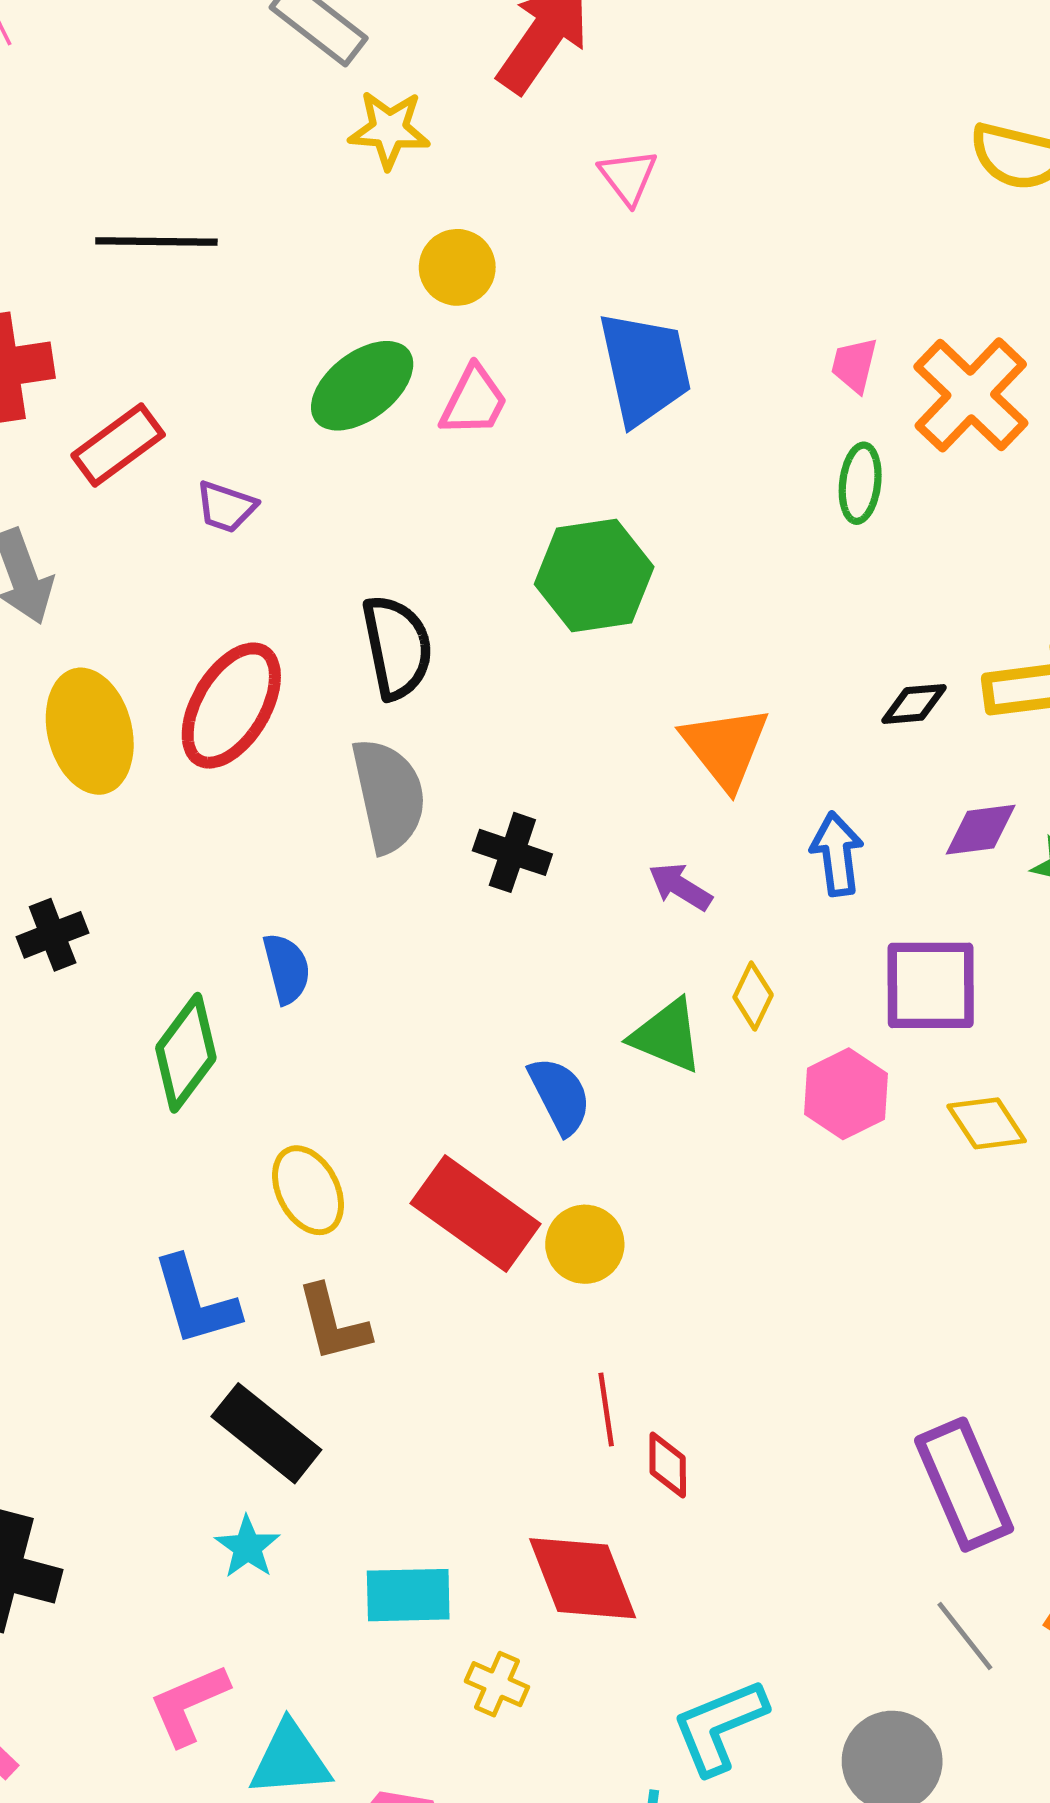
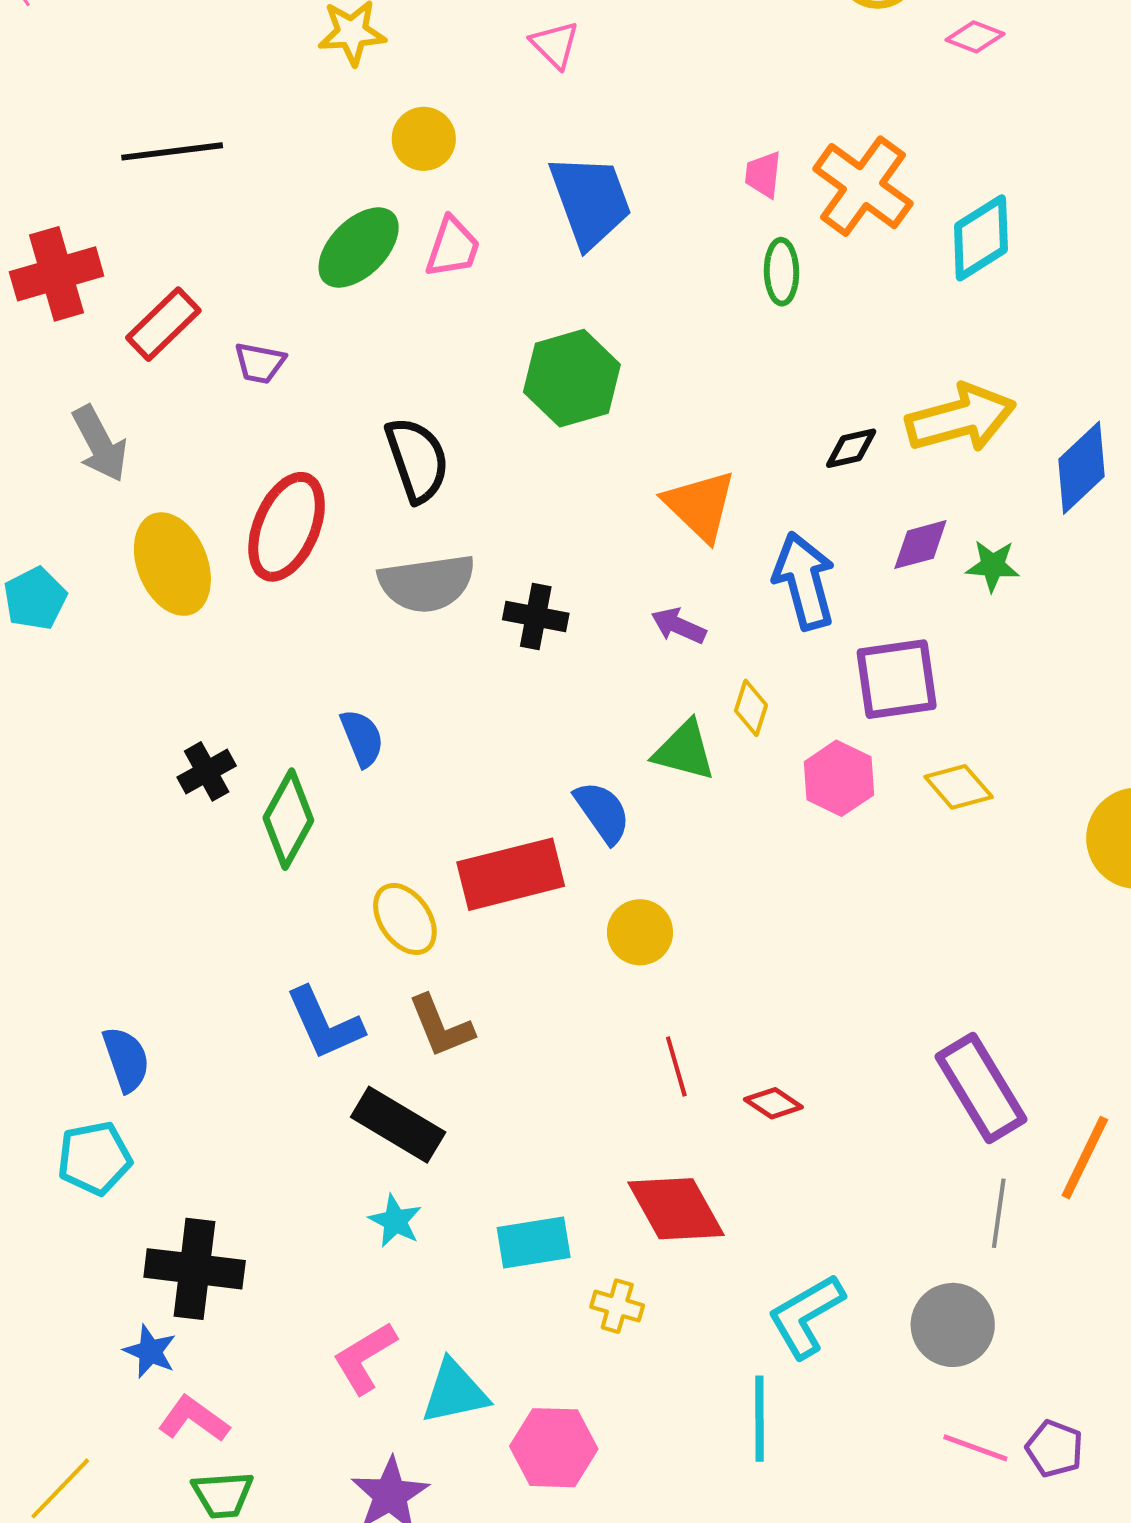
gray semicircle: (389, 795) -> (427, 583), turned 102
blue arrow: (837, 854) -> (804, 581), size x1.4
black cross: (53, 935) -> (207, 771), moved
red rectangle: (476, 1214) -> (511, 874), moved, turned -42
red diamond: (668, 1465) -> (773, 1103), moved, turned -48
gray line: (965, 1636) -> (999, 1213), turned 54

